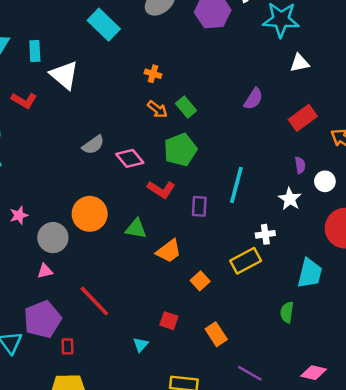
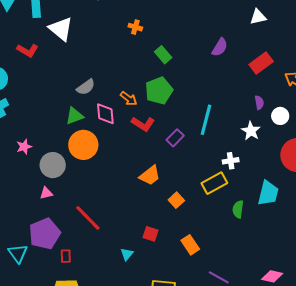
orange arrow: (157, 109) -> (129, 99), moved
pink diamond: (130, 158) -> (105, 114), moved, turned 35
purple rectangle: (199, 206) -> (175, 138), turned 42
green triangle: (136, 229) -> (74, 116), moved, turned -30
green semicircle: (287, 312) -> (238, 209), moved

